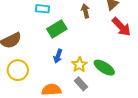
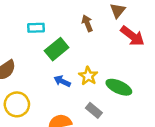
blue arrow: (58, 56) -> (62, 81), turned 104
yellow star: (79, 65) -> (88, 76), moved

